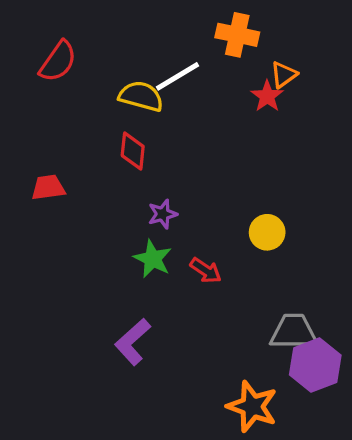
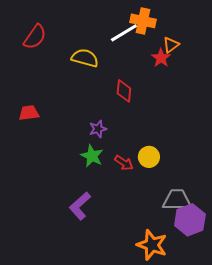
white line: (178, 76) -> (124, 33), moved
red diamond: (133, 151) -> (124, 91), moved
yellow circle: (267, 232) -> (149, 157), moved

